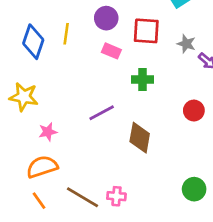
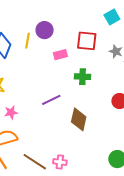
purple circle: (106, 18) -> (45, 30), moved
pink rectangle: (111, 51) -> (60, 55), turned -40

